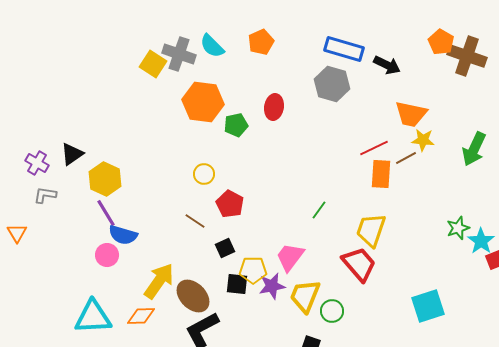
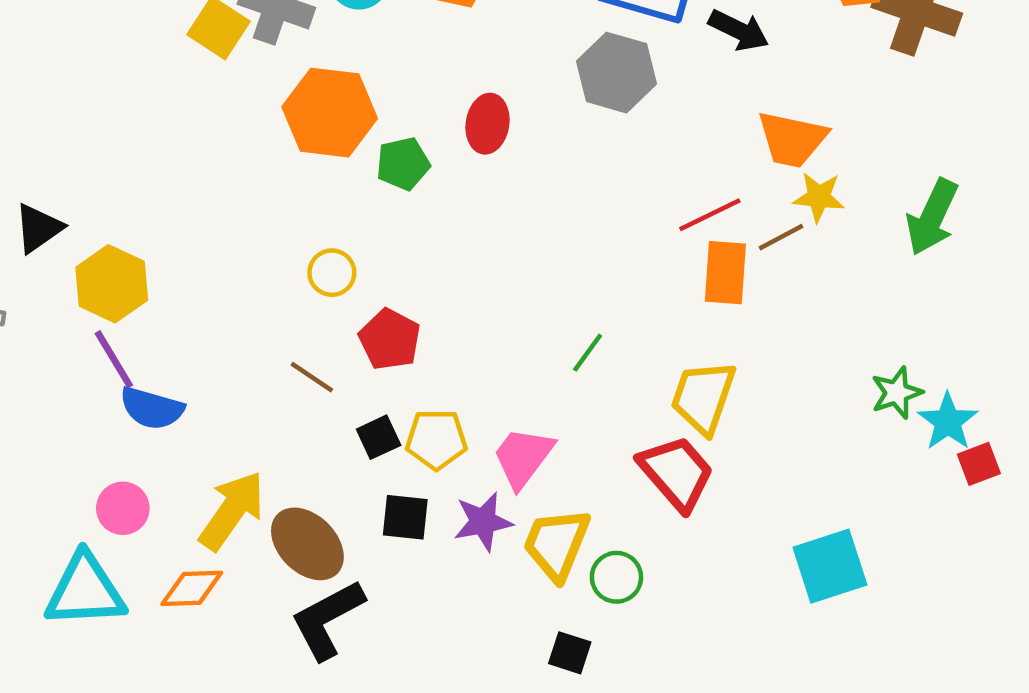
pink circle: (107, 255) -> (123, 508), moved
yellow pentagon: (253, 270) -> (436, 439), moved

